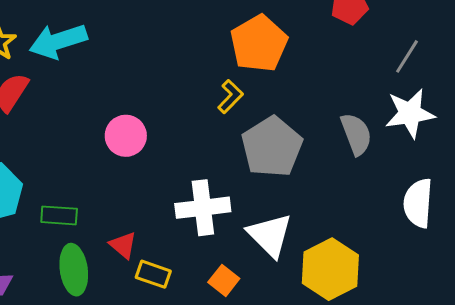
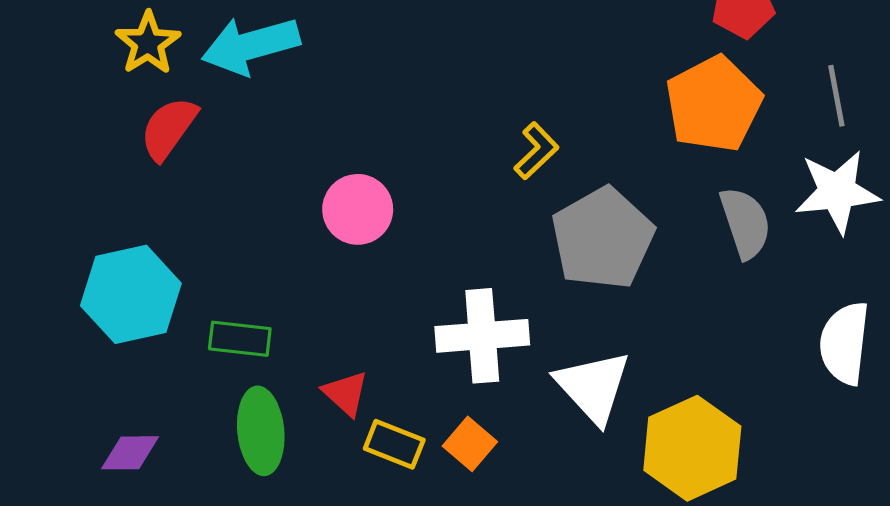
orange pentagon: (259, 43) -> (714, 104), moved
gray line: (407, 56) -> (836, 96), turned -45
orange square: (224, 280) -> (470, 444), moved

